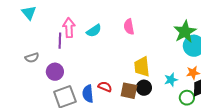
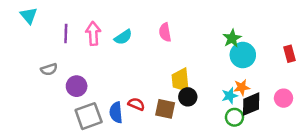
cyan triangle: (29, 13) -> (29, 16), moved
green star: (185, 32) -> (232, 38), size x0.7
purple line: (60, 41) -> (66, 33), moved
cyan star: (171, 80) -> (230, 96), moved
black circle: (144, 88) -> (188, 97), moved

